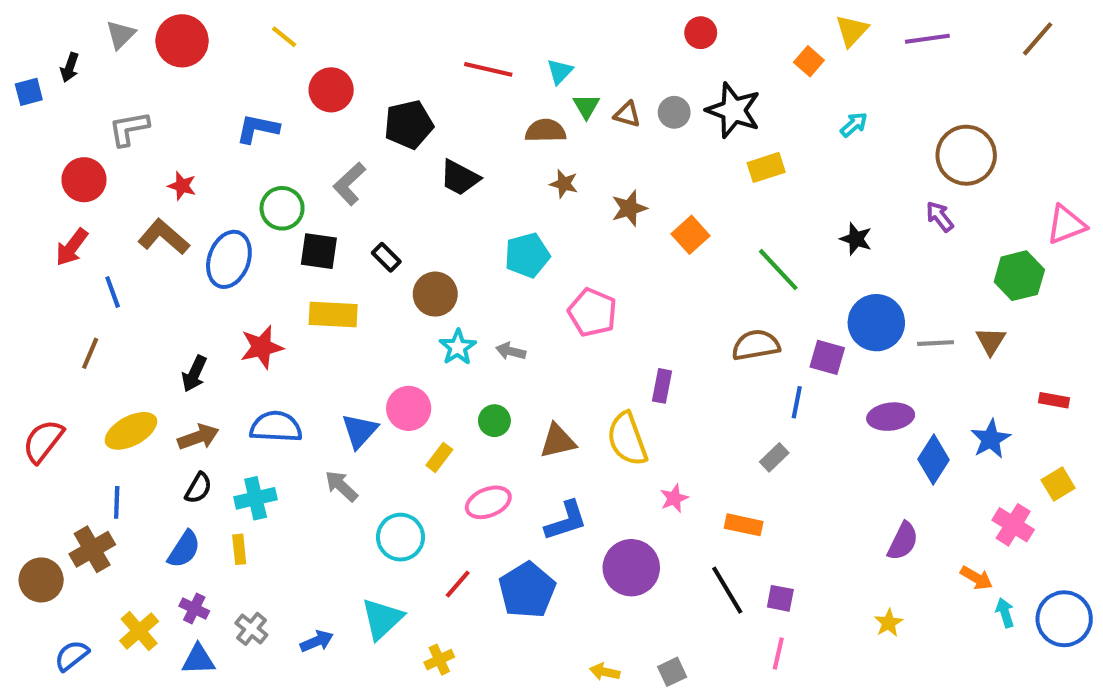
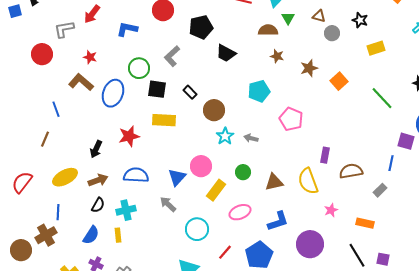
black star: (733, 110) -> (360, 20), size x0.6
gray circle: (674, 112) -> (332, 33), moved
brown triangle: (627, 114) -> (319, 16), moved
red arrow: (72, 247) -> (92, 14), moved
brown semicircle: (756, 345) -> (351, 171), moved
yellow rectangle: (439, 457) -> (216, 190), size x1.5

